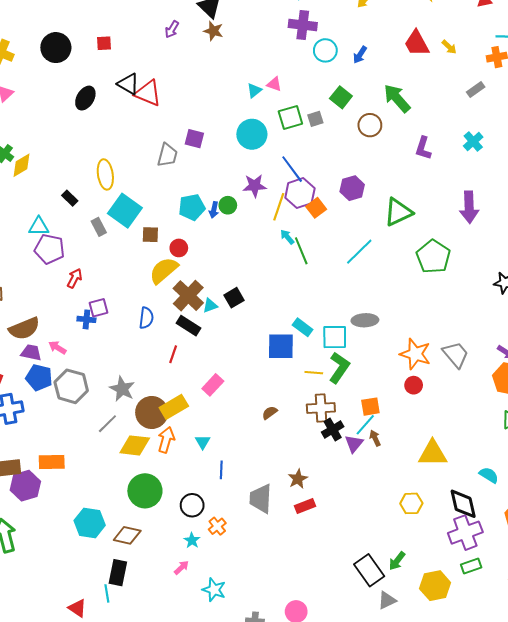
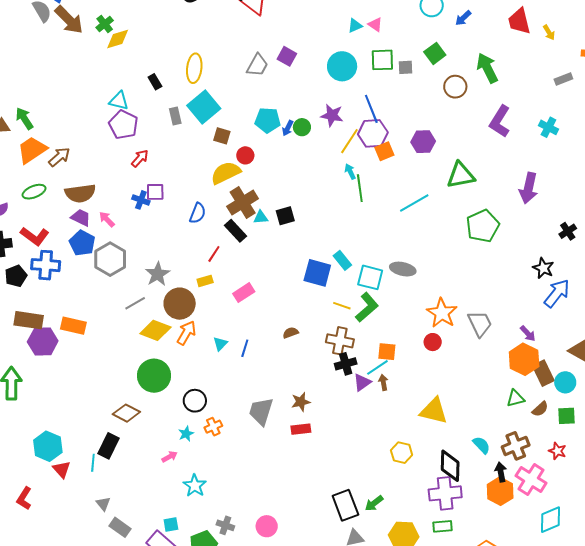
cyan cross: (473, 141) -> (548, 127), turned -36
purple L-shape: (423, 148) -> (500, 121), size x1.4
yellow rectangle: (174, 407) -> (205, 281), moved, size x0.6
blue line: (221, 470) -> (245, 348), moved
cyan hexagon: (90, 523) -> (48, 446), moved

